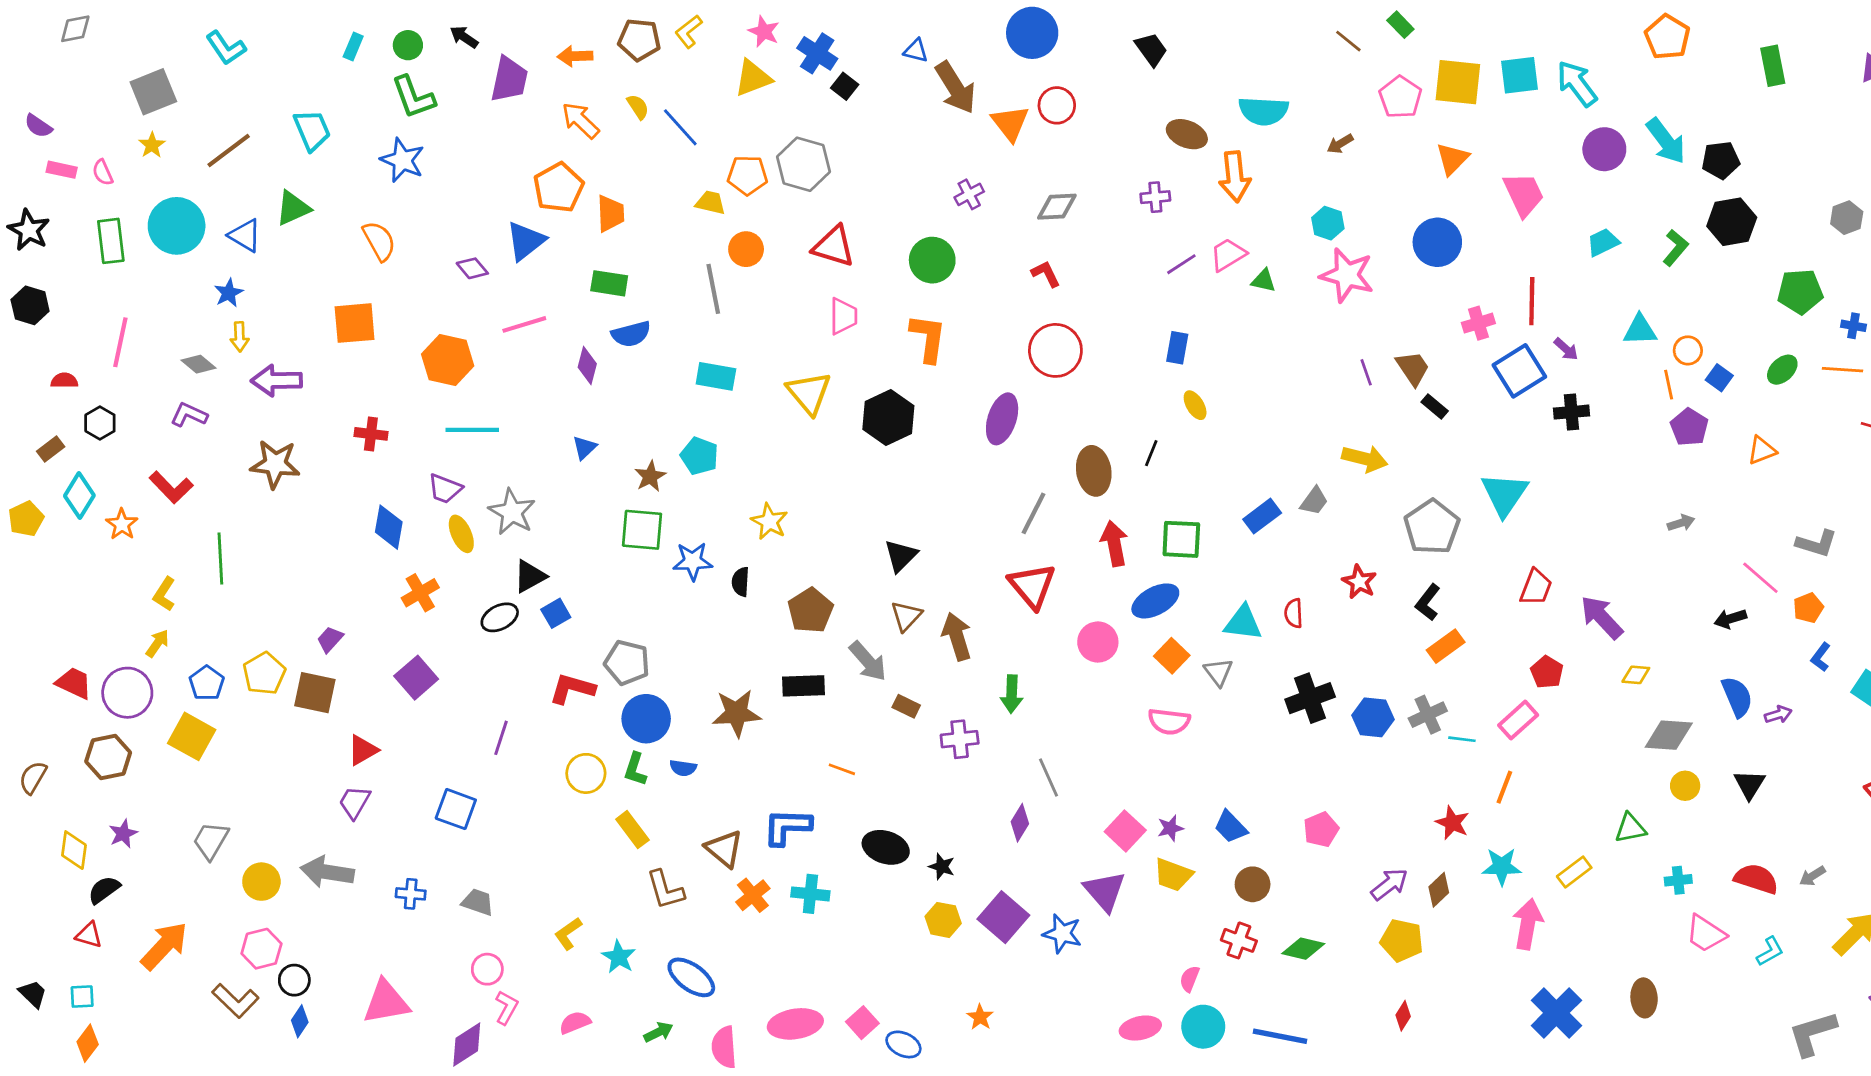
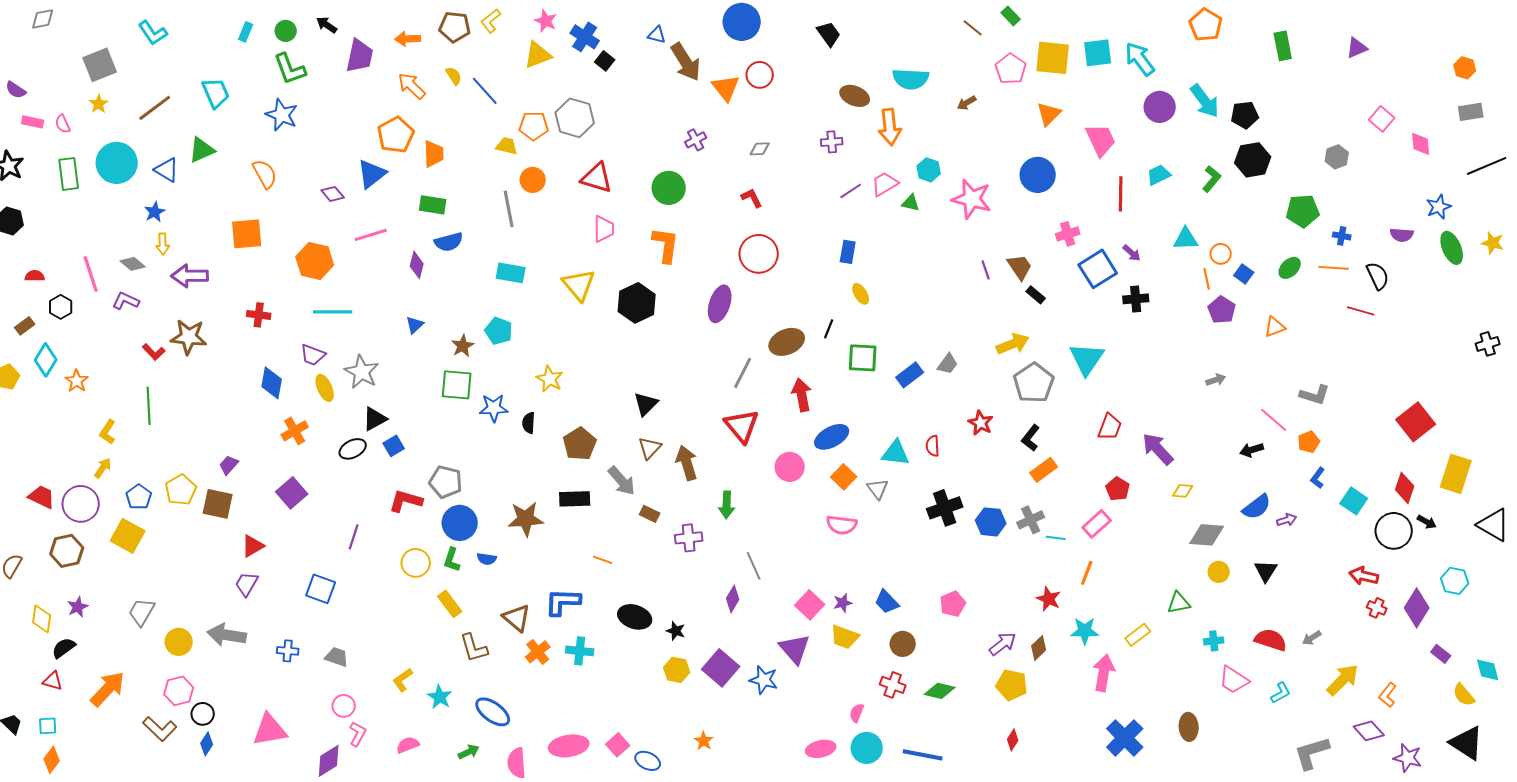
gray diamond: (1057, 207) -> (760, 149), size x0.7
cyan hexagon: (1328, 223) -> (929, 170), moved
red line: (1532, 301) -> (1121, 194), moved
pink line: (120, 342) -> (91, 274), moved, turned -30
yellow arrow: (1365, 459) -> (1013, 344), moved, turned -36
brown ellipse: (1094, 471) -> (787, 342), turned 76
red L-shape: (171, 487) -> (154, 352), moved, size x0.7
green square: (1181, 539) -> (863, 358), moved
blue semicircle: (1737, 697) -> (1257, 507), turned 76

